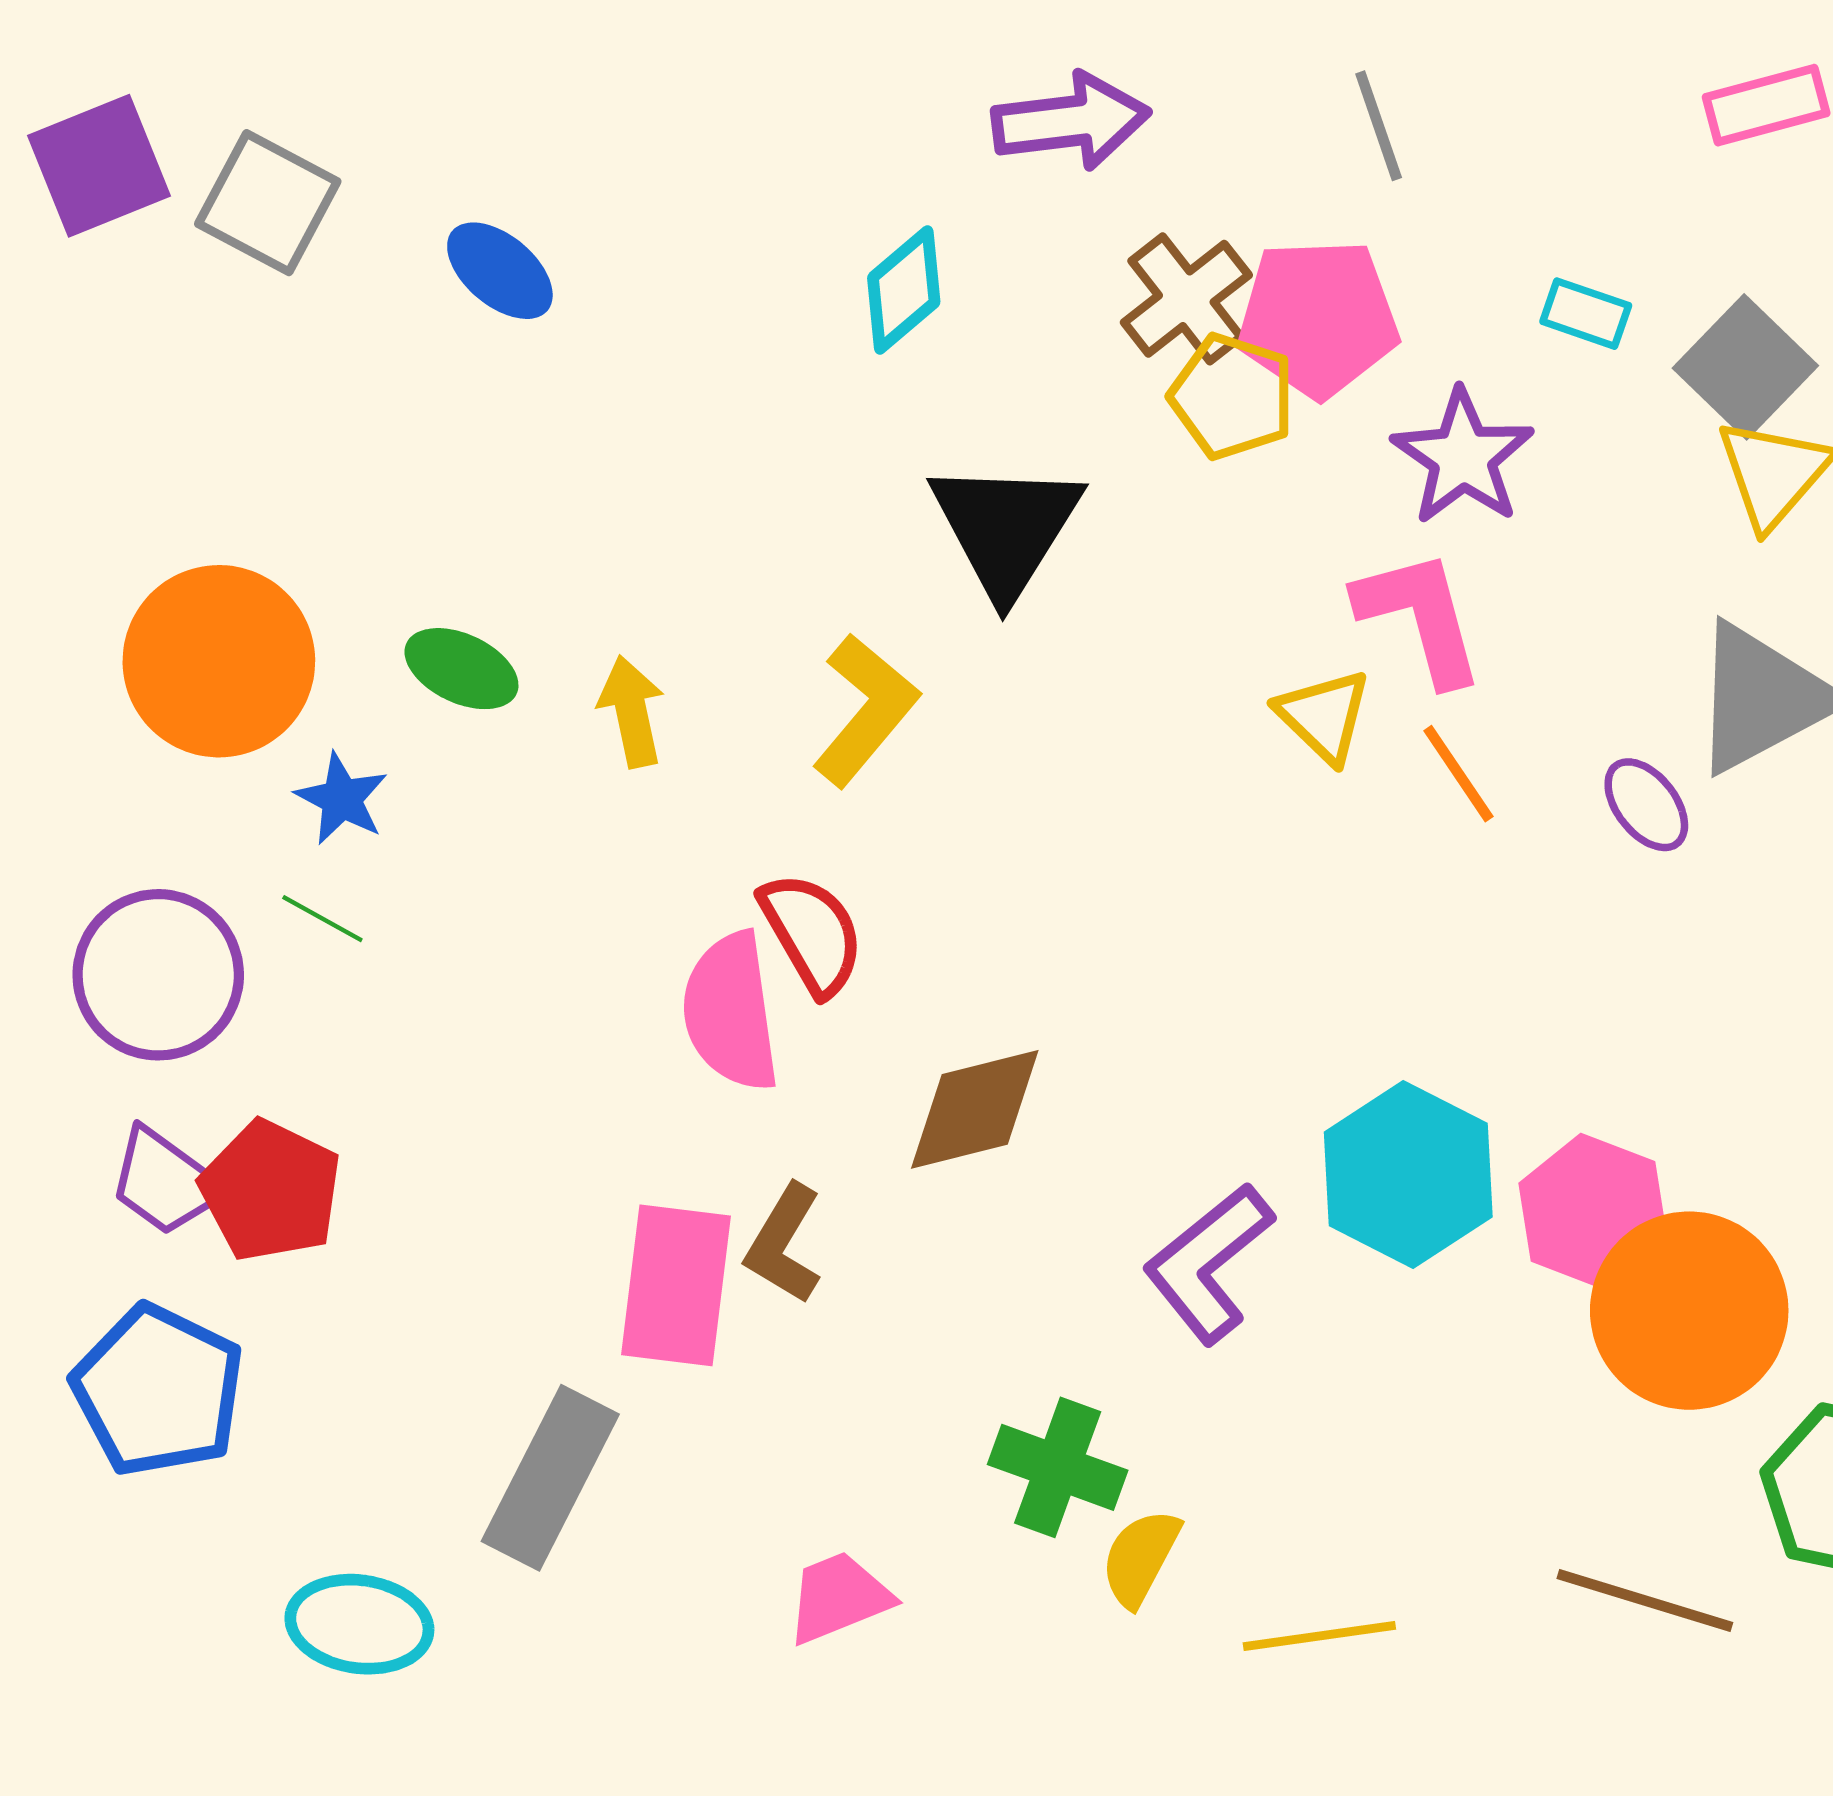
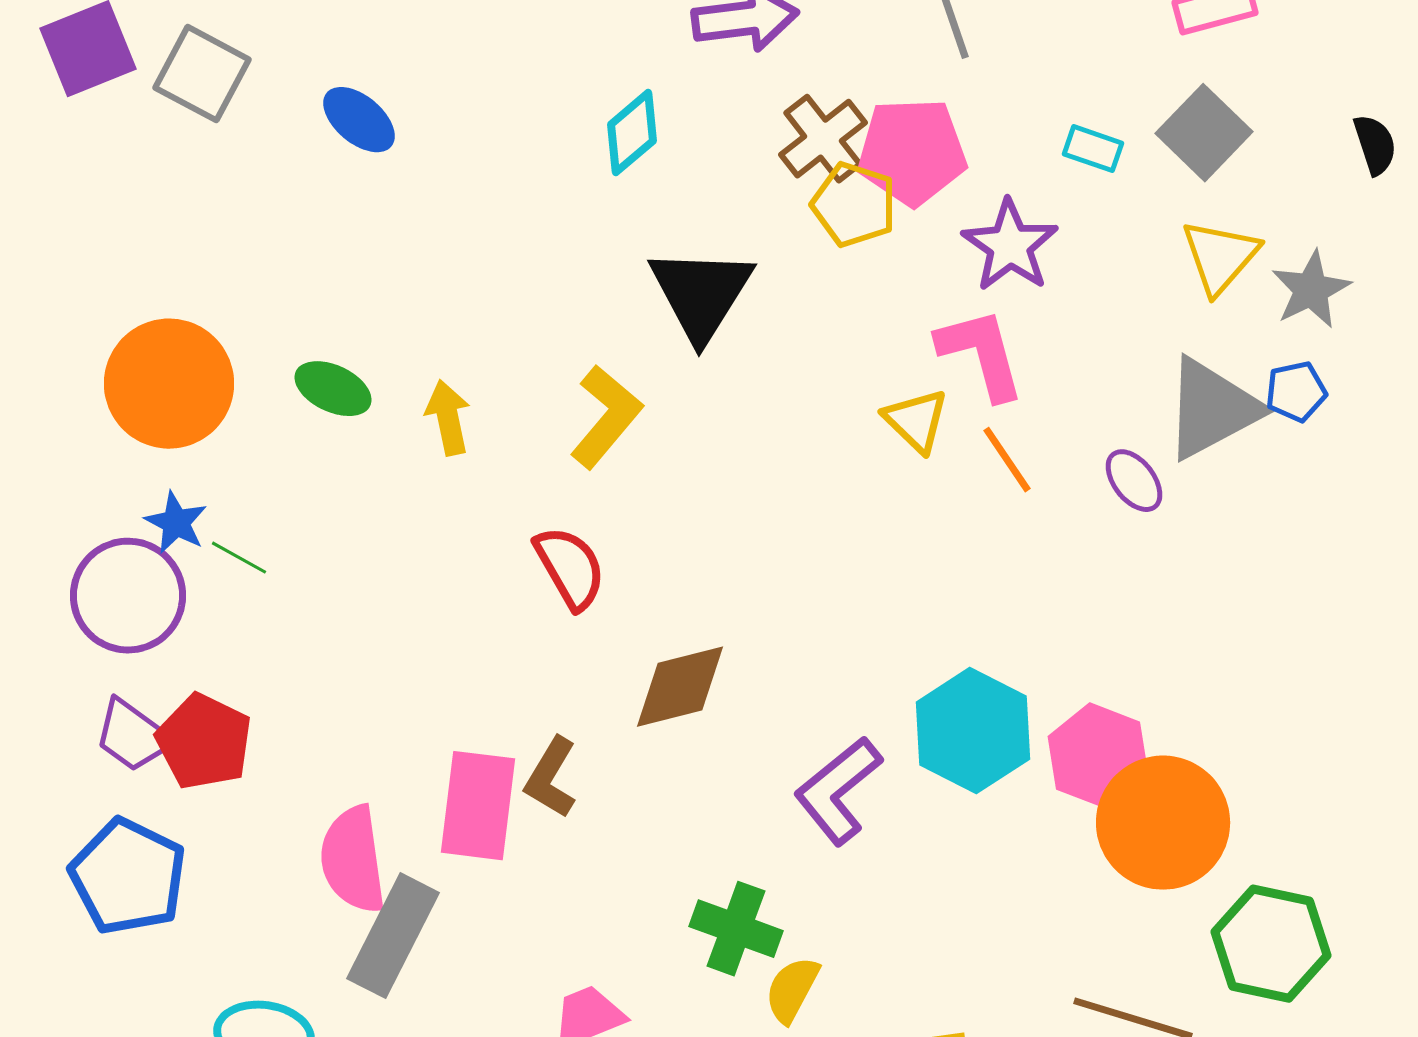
gray square: (1745, 367) -> (1204, 133), moved
blue star: (342, 799) -> (176, 523), moved
pink semicircle: (731, 1012) -> (353, 860), moved

